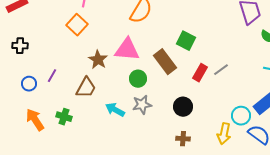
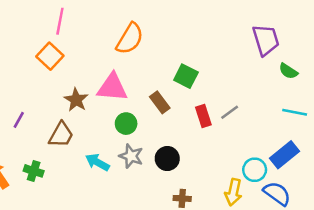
brown rectangle: (165, 62) -> (160, 102), size x0.7
red rectangle: (200, 73) -> (203, 116), turned -48
gray star: (142, 105) -> (131, 156), turned 30
black circle: (183, 107) -> (167, 159), moved

